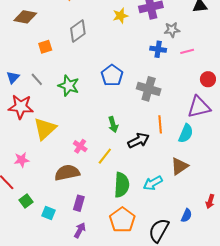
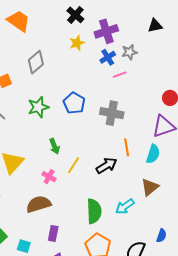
blue cross: (158, 49) -> (108, 57), moved, turned -35
pink line: (187, 51) -> (120, 75), moved
green star: (69, 86) -> (38, 107), moved, turned -30
green arrow: (113, 124) -> (54, 146), moved
yellow line: (105, 156) -> (73, 165), moved

